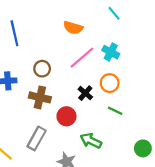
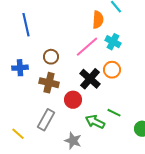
orange semicircle: (73, 28) -> (98, 20), moved, turned -102
black cross: (85, 93) -> (90, 79), size x1.5
green line: (115, 111) -> (114, 113), moved

